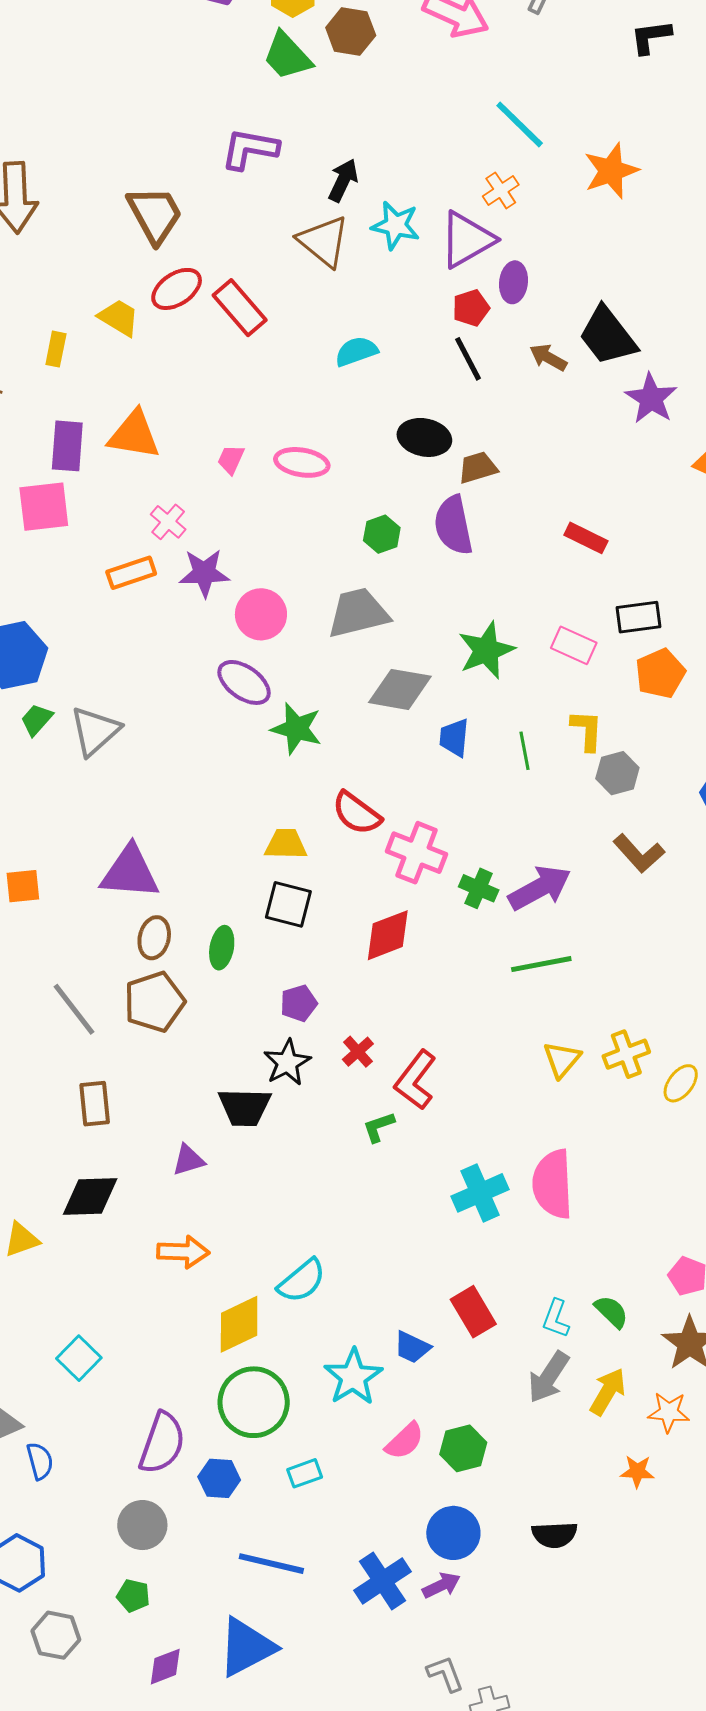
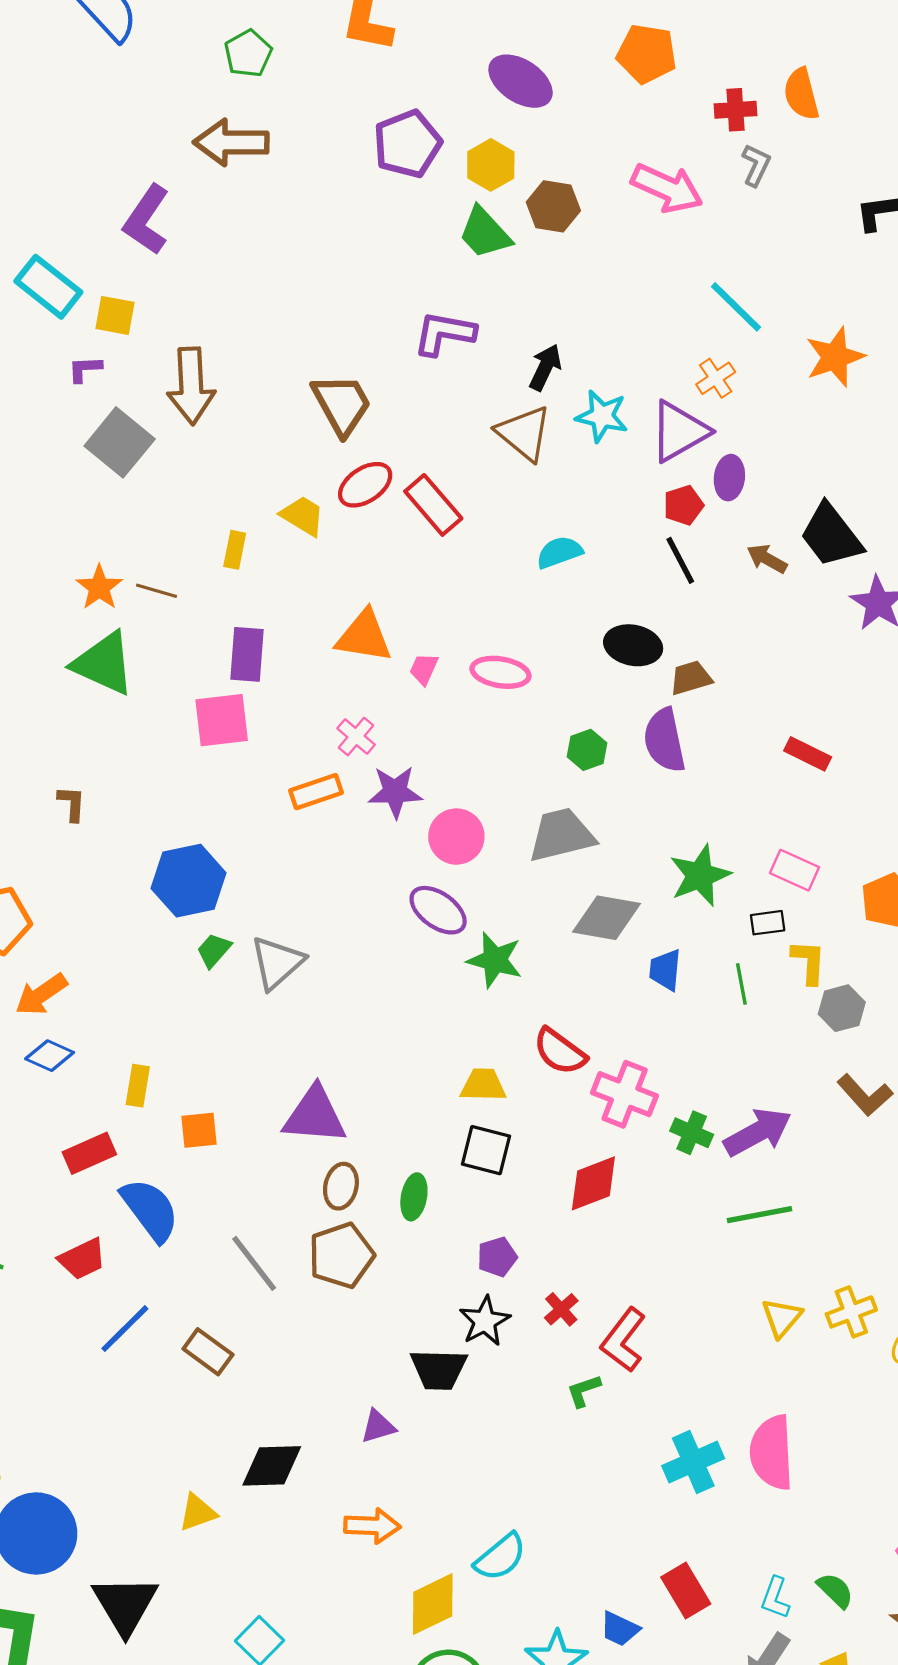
orange triangle: (134, 435) -> (364, 636), moved
black rectangle: (638, 617) -> (768, 923), moved, size x0.7
brown rectangle: (95, 1104) -> (208, 1352), moved, turned -48

